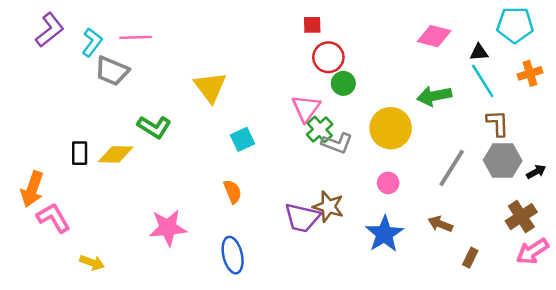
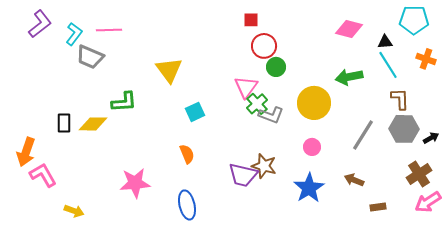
orange cross: (530, 73) -> (426, 59), turned 36
green L-shape: (154, 127) -> (124, 102), turned -36
brown rectangle: (470, 258) -> (378, 207), turned 56

